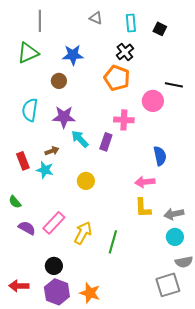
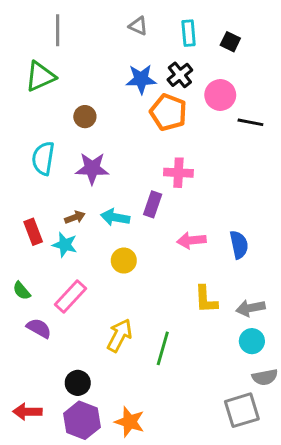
blue star: (73, 55) -> (141, 79), moved
pink circle: (153, 101) -> (220, 95), moved
cyan arrow: (80, 139) -> (115, 217), moved, turned -36
blue semicircle: (160, 156) -> (239, 245), moved
pink arrow: (145, 182) -> (191, 240), moved
pink rectangle: (54, 223) -> (71, 297), moved

